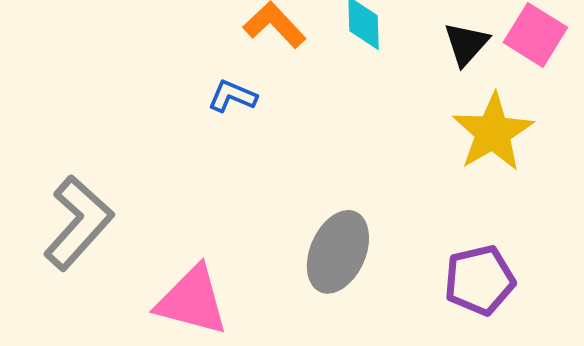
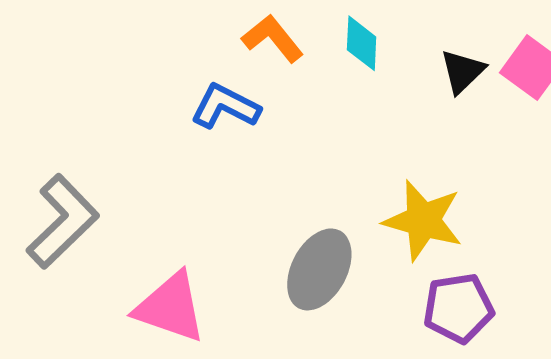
blue L-shape: (232, 96) -> (225, 106), size x1.4
yellow star: (493, 132) -> (423, 221), moved, turned -30

